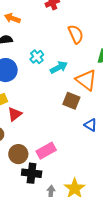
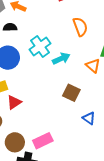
cyan cross: (37, 57) -> (40, 47), size x1.5
orange triangle: (86, 80) -> (93, 66), moved, size x0.7

